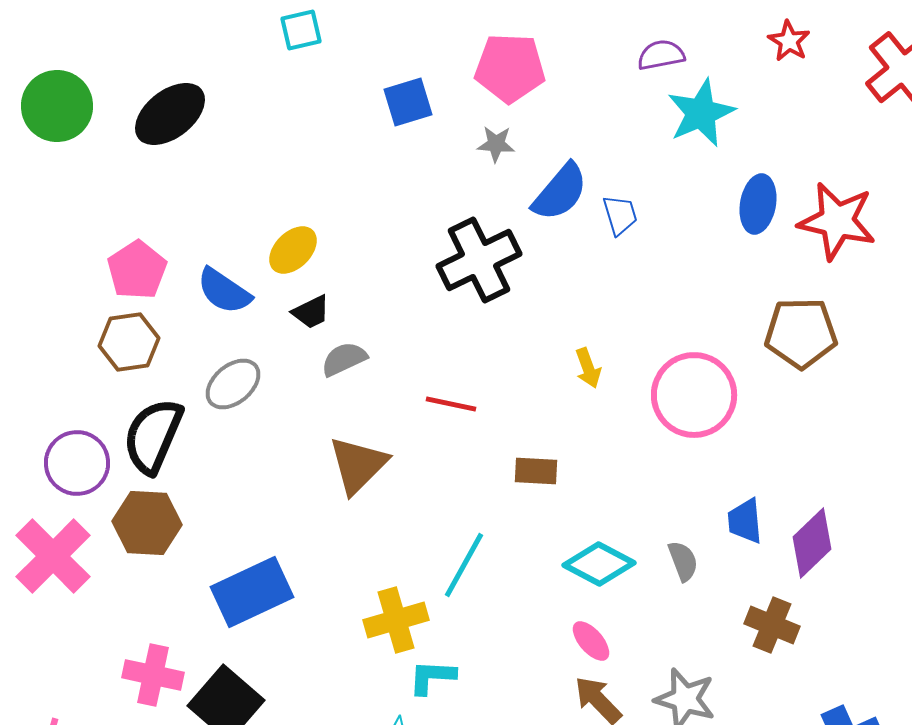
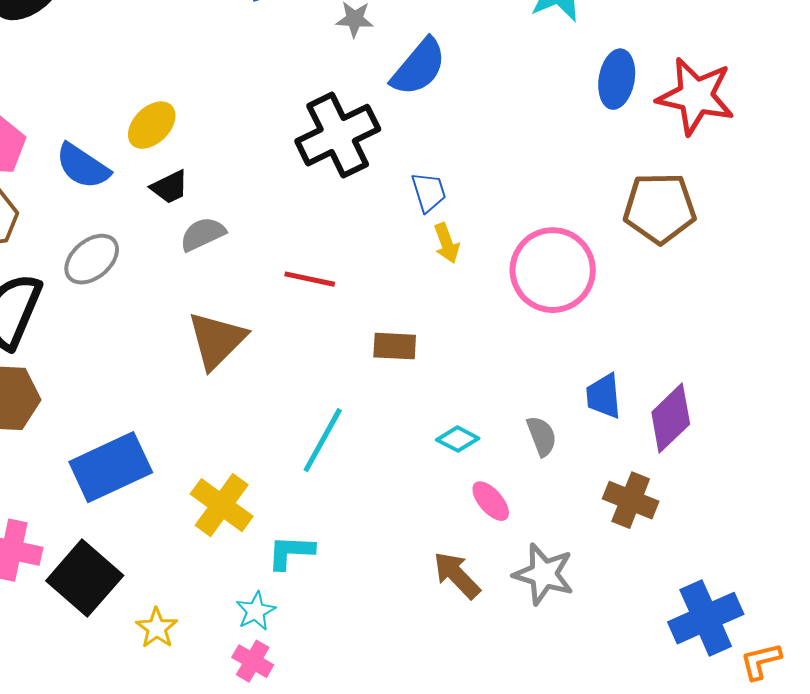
blue trapezoid: (620, 215) -> (429, 192), moved
cyan diamond: (599, 564) -> (458, 439), size x0.6
yellow cross: (396, 620) -> (222, 505), moved, turned -38
pink ellipse: (591, 641) -> (491, 501), moved

